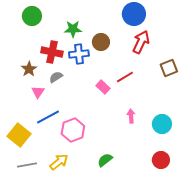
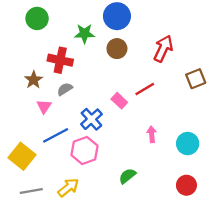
blue circle: (134, 14) -> (117, 16), moved
blue cross: (79, 54) -> (91, 119), moved, turned -36
green semicircle: (105, 160) -> (127, 176), moved

